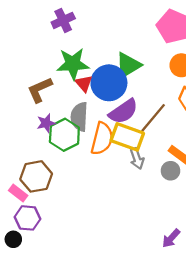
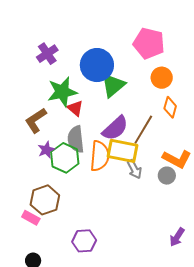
blue circle: (109, 83) -> (97, 65), moved
purple hexagon: (28, 218) -> (84, 241), moved

